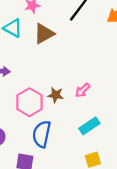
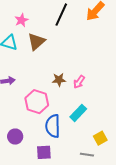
brown star: (56, 95) -> (59, 80), moved
cyan rectangle: (89, 126) -> (78, 113), moved

